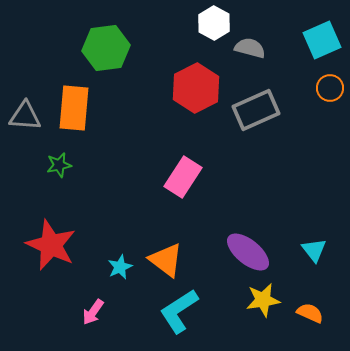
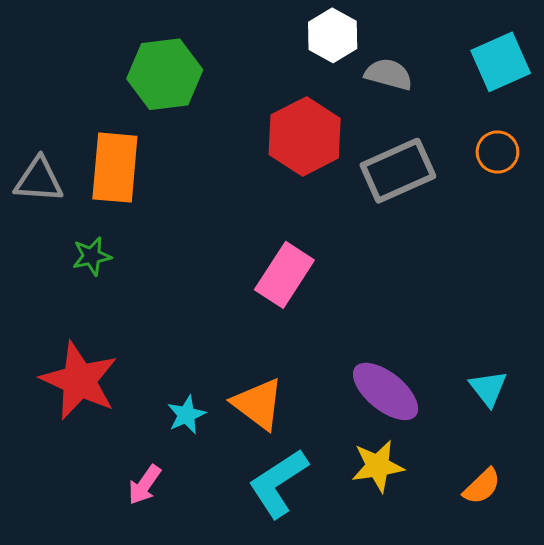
orange circle: (330, 88) -> (497, 152), moved
yellow star: (263, 300) -> (378, 466), moved
orange semicircle: (310, 313) -> (482, 486), turned 112

